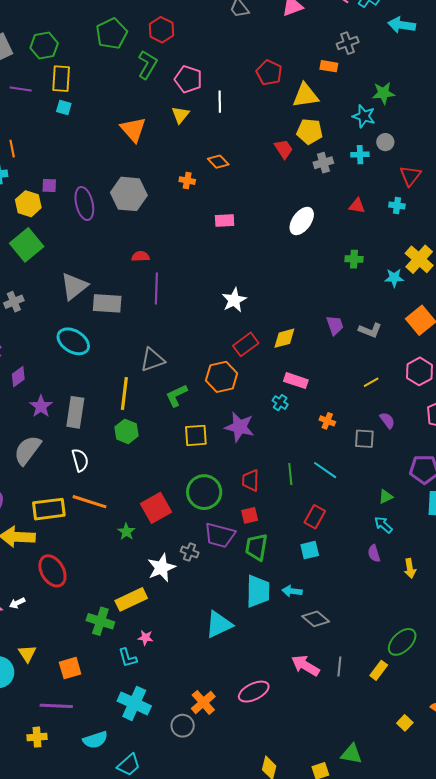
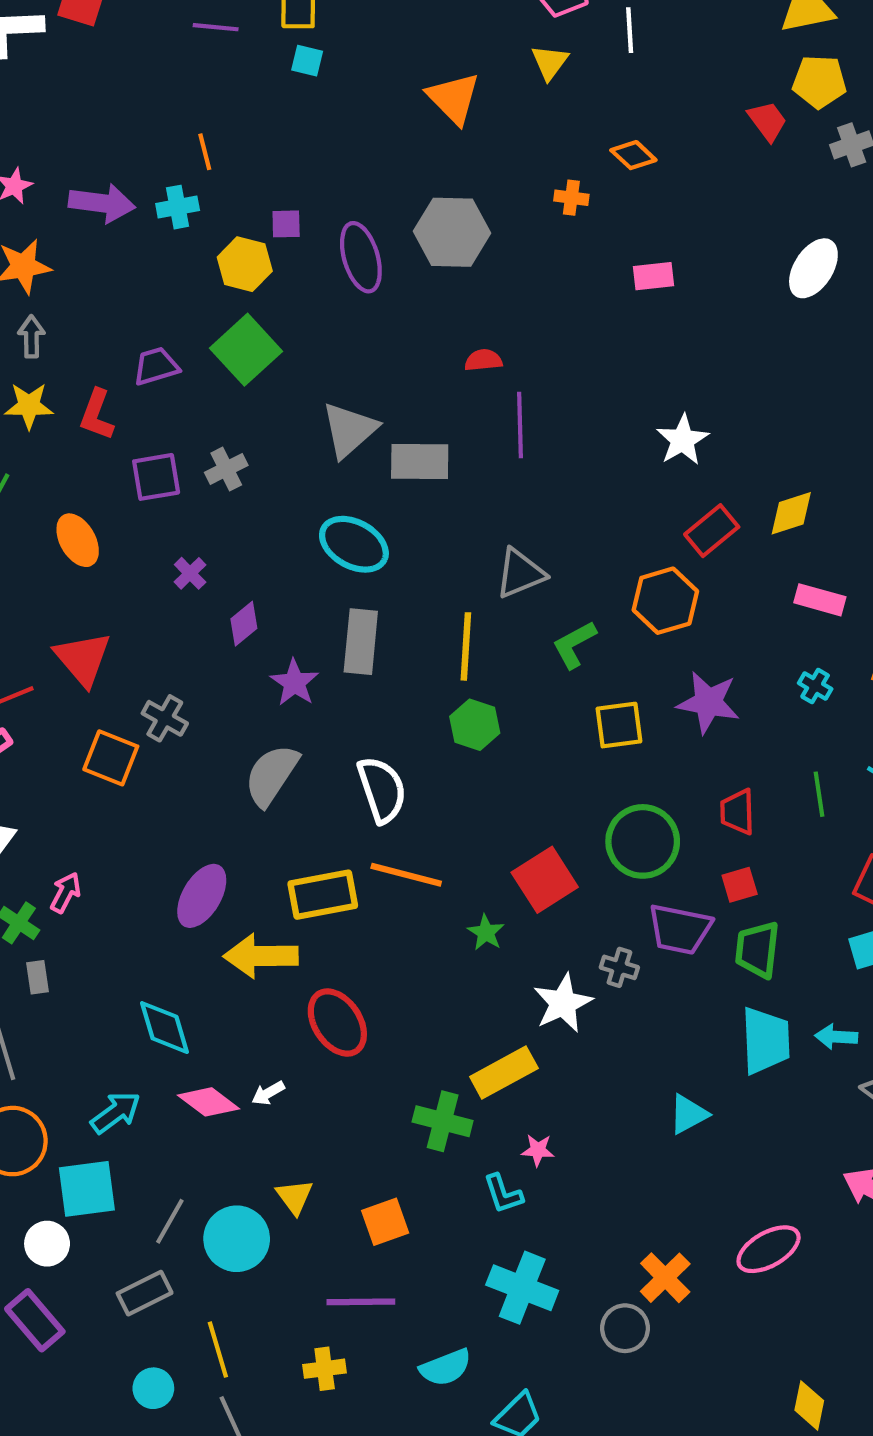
cyan cross: (280, 403) -> (815, 686), moved
gray rectangle: (75, 412) -> (361, 642), moved
white semicircle: (80, 460) -> (382, 790), size x1.4
cyan triangle: (219, 624) -> (688, 1114), size x0.7

